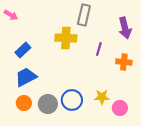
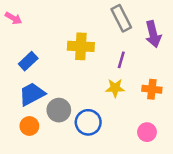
gray rectangle: (84, 15) -> (121, 18), moved, turned -40
orange cross: (124, 62) -> (152, 89), moved
yellow star: (102, 97) -> (115, 88), moved
gray circle: (48, 104) -> (59, 110), moved

